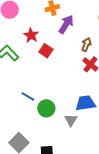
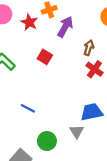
red star: (31, 35) -> (29, 22), moved
green circle: (46, 108) -> (47, 141), moved

